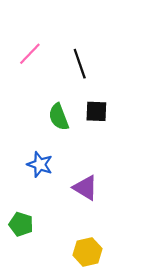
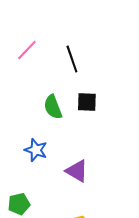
green pentagon: (21, 224) -> (19, 204), turned -30

